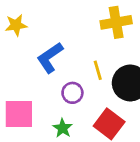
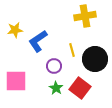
yellow star: (16, 25) -> (15, 30), moved
green star: (63, 128) -> (56, 88), moved

